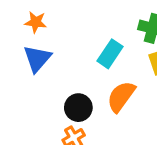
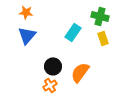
orange semicircle: (121, 96) -> (80, 72), moved

